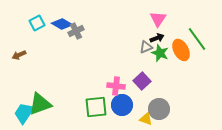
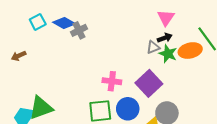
orange ellipse: (181, 50) -> (190, 51), turned -75
purple square: (142, 81) -> (149, 83), size x1.4
pink cross: (116, 86) -> (112, 81), moved

